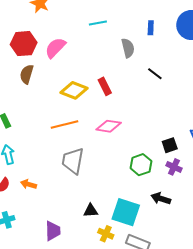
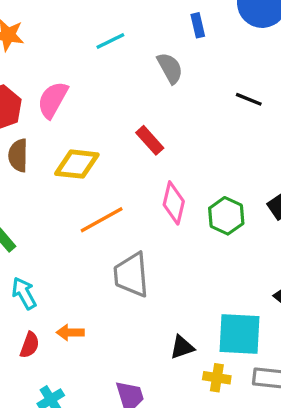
black line: (155, 74) -> (249, 99), moved
yellow diamond: (74, 90) -> (77, 164), moved
pink diamond: (109, 126) -> (174, 203), turned -70
green hexagon: (141, 165) -> (226, 216), moved

